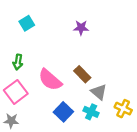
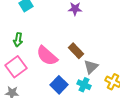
gray triangle: (99, 92) -> (91, 67), turned 35

